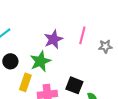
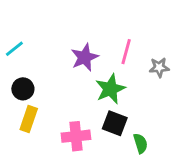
green star: (40, 61) -> (110, 89), moved
yellow rectangle: (25, 82) -> (29, 119), moved

